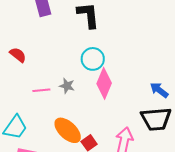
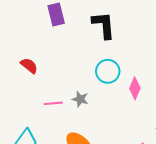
pink diamond: (104, 83) -> (135, 88), moved, size x0.7

